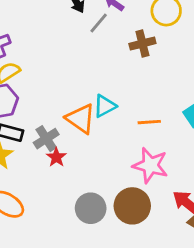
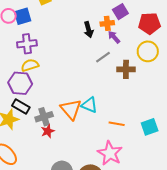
gray line: (99, 23) -> (103, 57), moved
cyan triangle: (105, 106) -> (89, 105), turned 36

